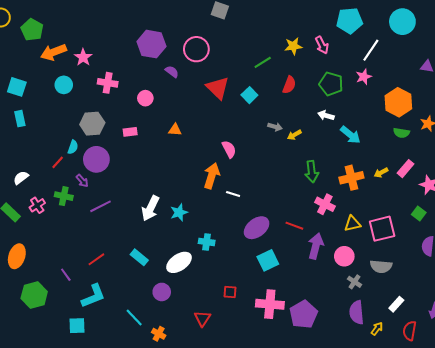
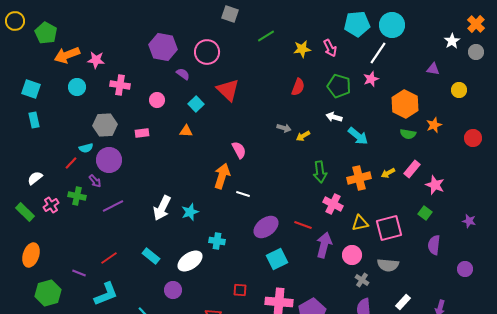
cyan circle: (402, 22) -> (392, 25), moved
pink star: (83, 57) -> (96, 60), turned -30
green line: (263, 62) -> (266, 36), moved
cyan square: (249, 95) -> (196, 104), moved
cyan semicircle: (73, 147) -> (86, 148), turned 56
purple line: (66, 275) -> (79, 273), turned -32

